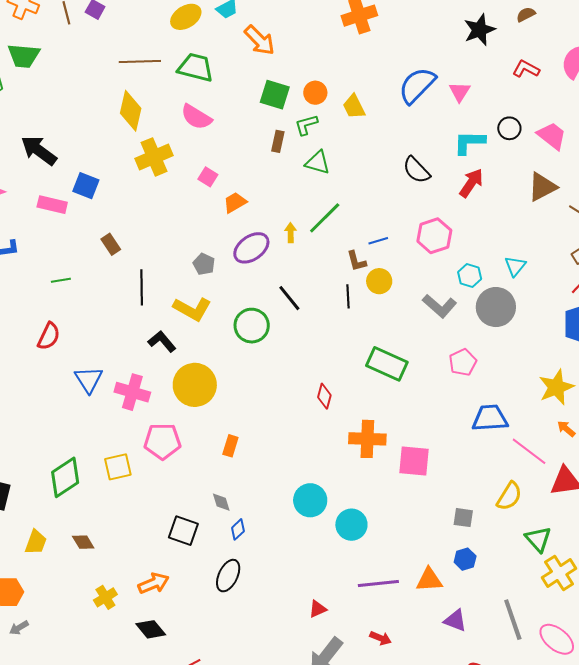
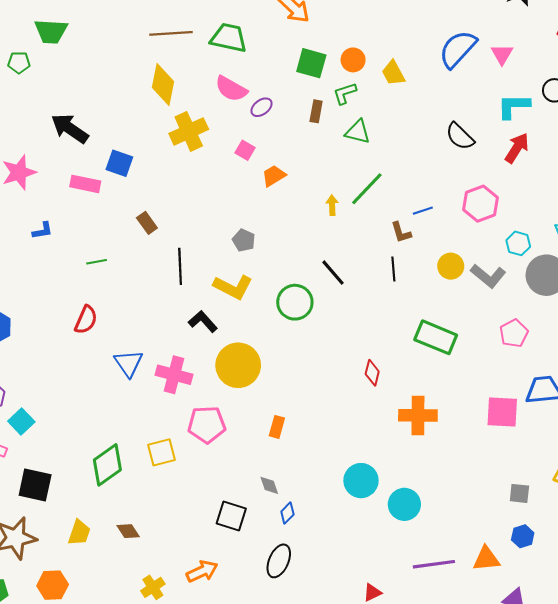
purple ellipse: (251, 248) -> (262, 107), moved, size x0.6
yellow circle: (379, 281) -> (451, 266), moved
pink square: (414, 461) -> (502, 412), moved

